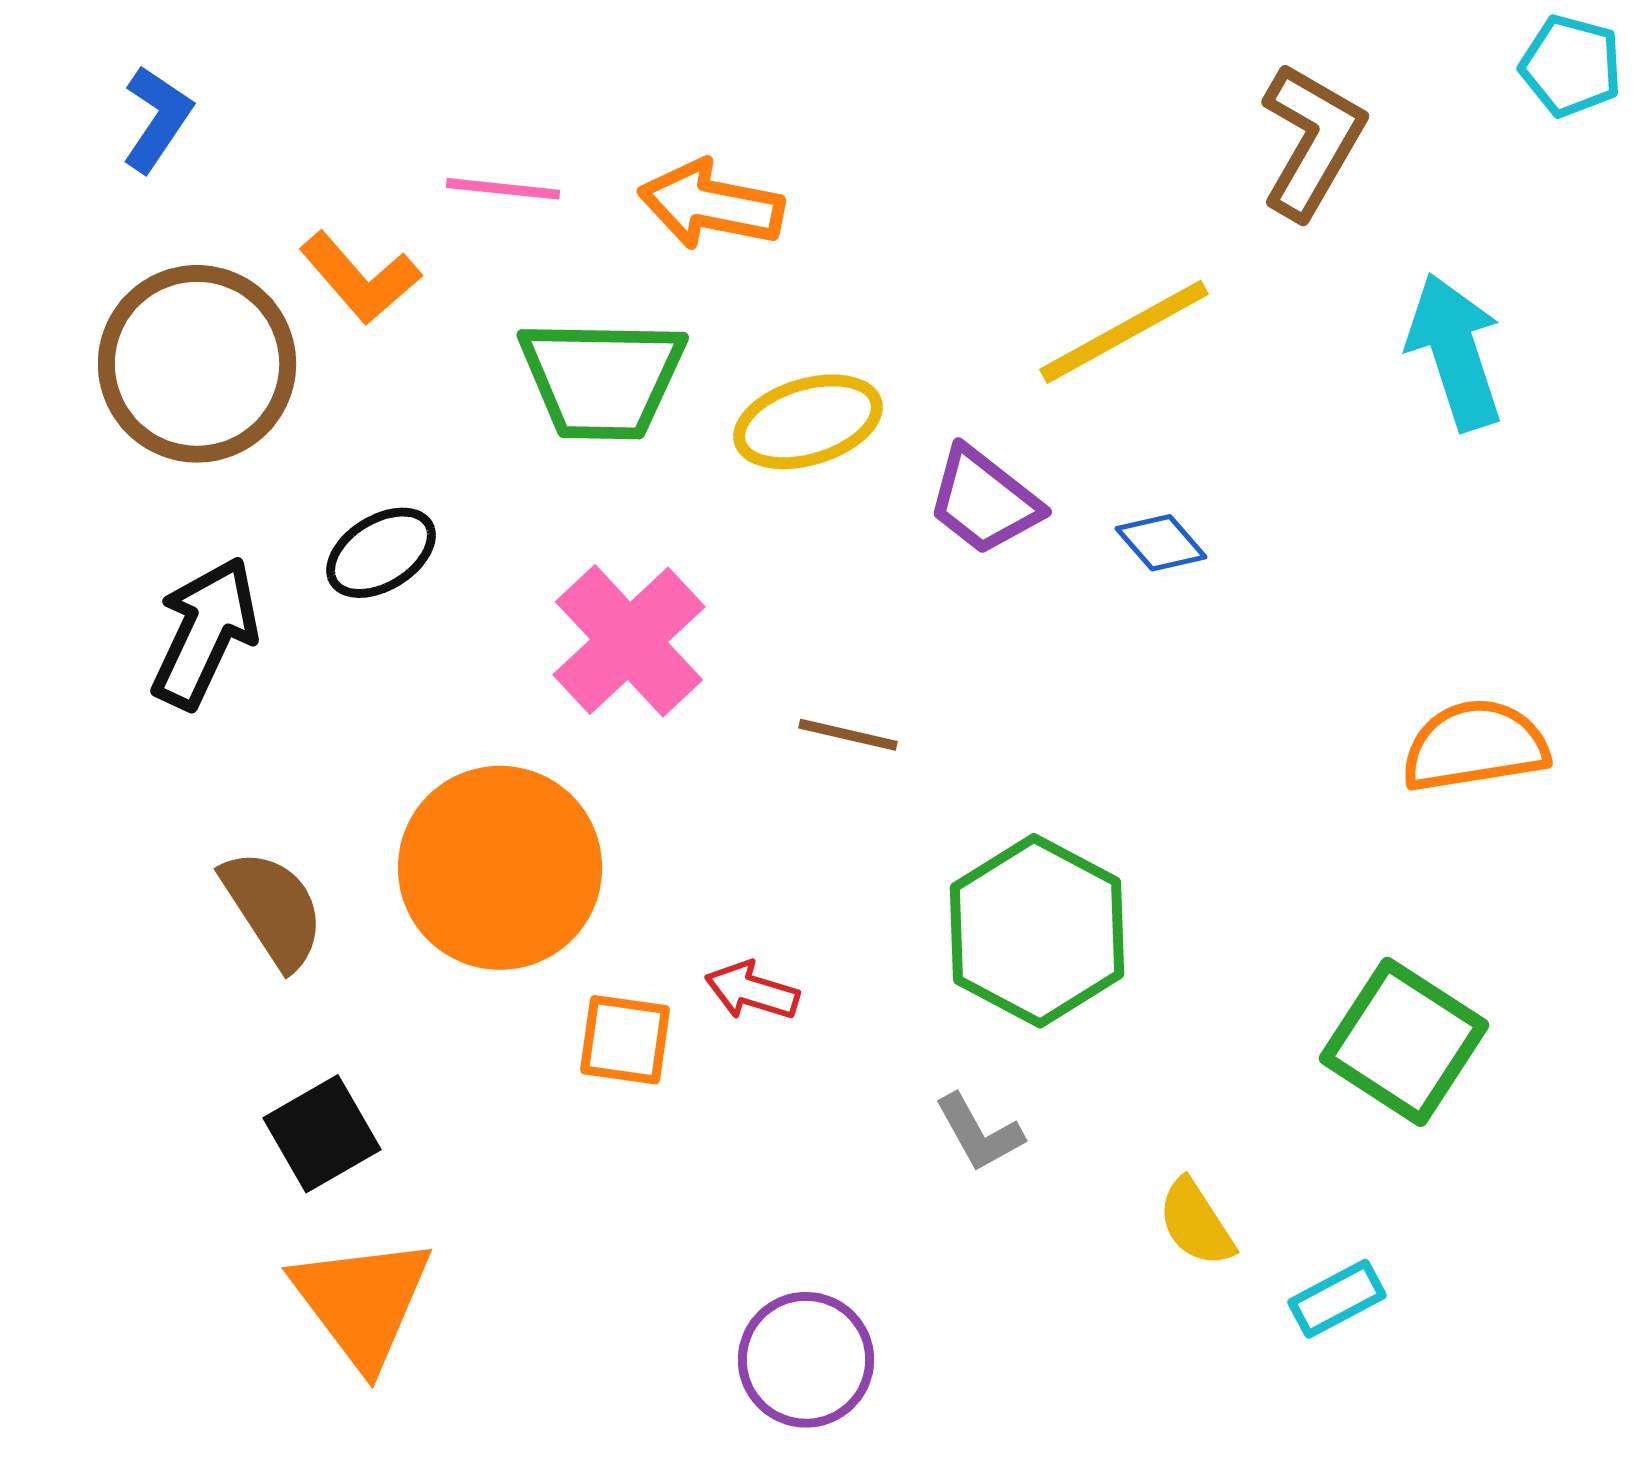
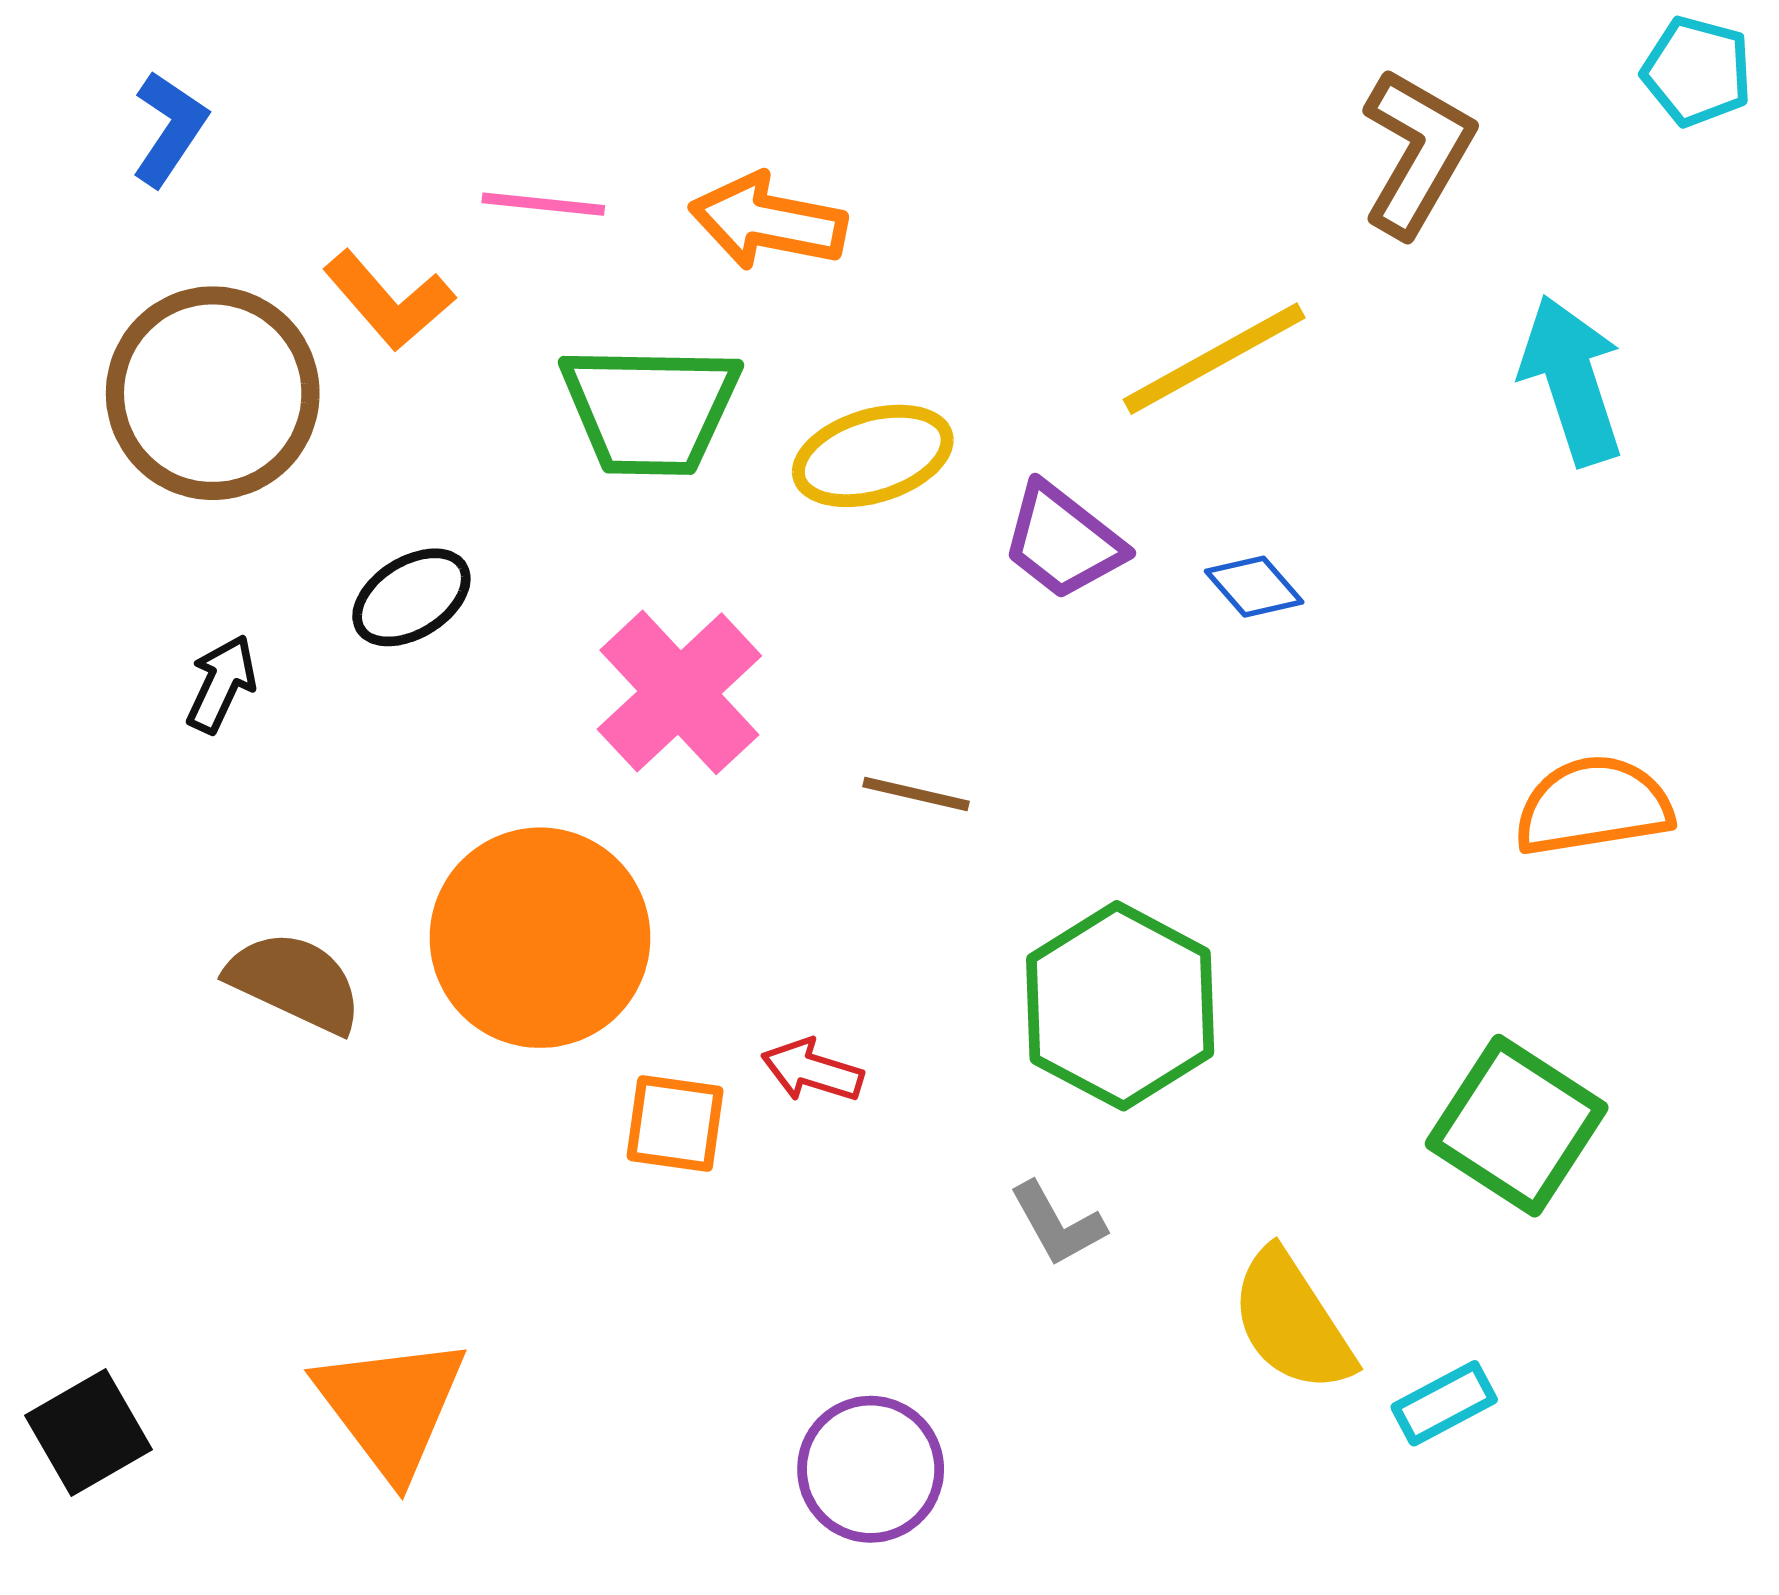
black arrow: (205, 633) -> (221, 684), size x0.6
brown semicircle: (273, 909) -> (295, 982), turned -32
black square: (322, 1134) -> (88, 1432), moved
yellow semicircle: (1196, 1223) -> (1292, 1321), size x1.5

